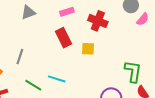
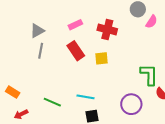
gray line: (20, 57) -> (41, 51), moved
cyan line: (57, 79) -> (85, 97), moved

